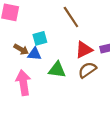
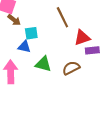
brown arrow: (21, 49) -> (14, 20), moved
red triangle: (84, 50) -> (82, 38), moved

